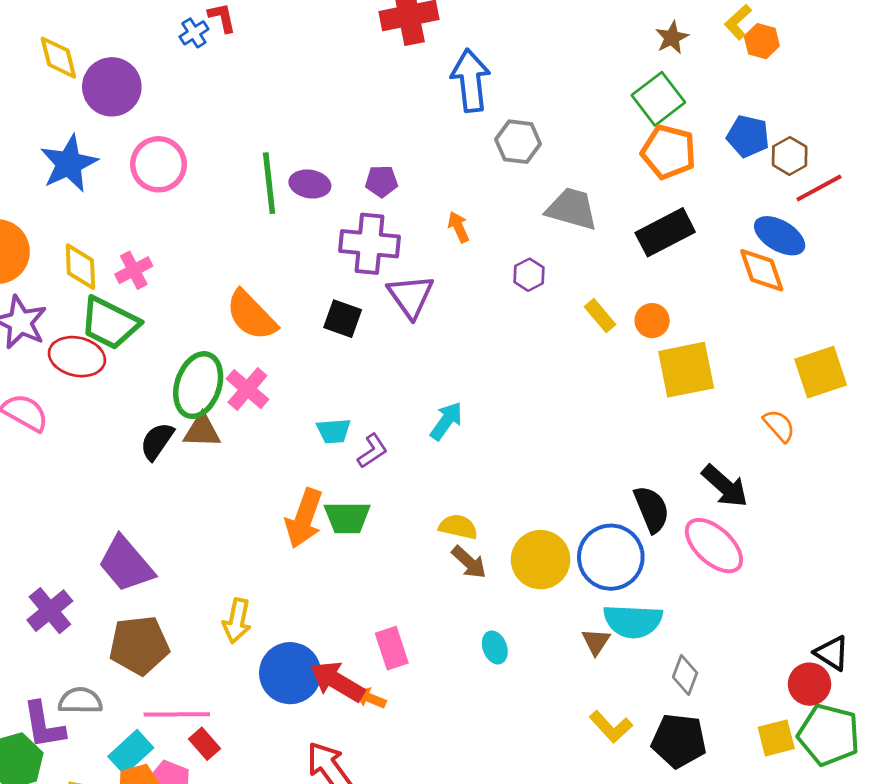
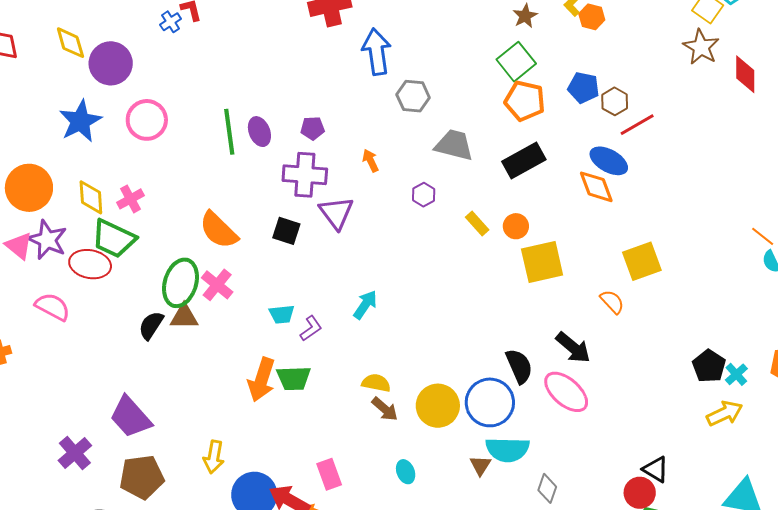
purple ellipse: (310, 184) -> (259, 132), turned 60

